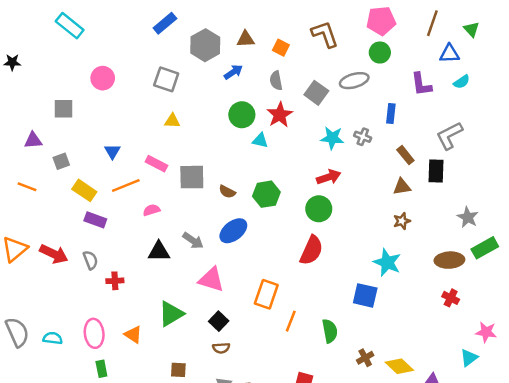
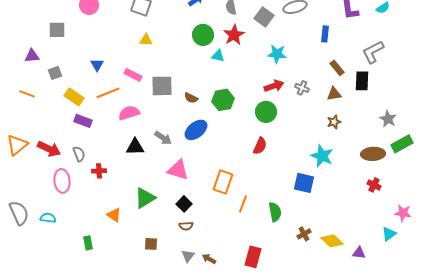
gray cross: (363, 137) -> (302, 88), moved
pink semicircle: (152, 210) -> (129, 113), size x1.5
red semicircle: (311, 250) -> (260, 146), size x0.7
pink ellipse: (94, 333) -> (62, 181), moved

